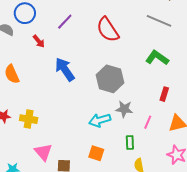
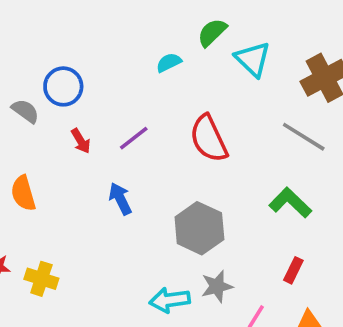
purple line: (65, 22) -> (134, 138), moved
blue arrow: (65, 69) -> (120, 199), size x0.7
gray star: (124, 109) -> (217, 286), turned -30

